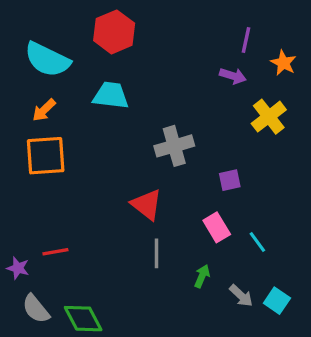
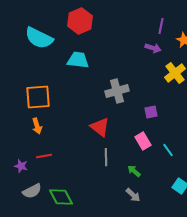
orange arrow: (44, 110) -> (37, 126), moved, turned -63
green arrow: (202, 276) -> (134, 171), turned -72
gray arrow: (241, 296) -> (133, 195), moved
gray semicircle: (36, 309) -> (32, 191), turned -78

